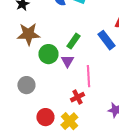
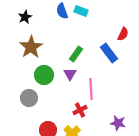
brown star: (28, 34) -> (31, 47), turned -30
green circle: (48, 54) -> (44, 75), moved

